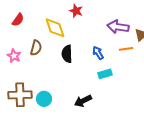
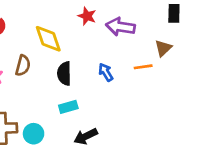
red star: (76, 11) -> (87, 16), moved
purple arrow: (118, 27) -> (120, 27), moved
cyan rectangle: (105, 74) -> (68, 107), moved

